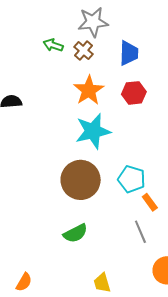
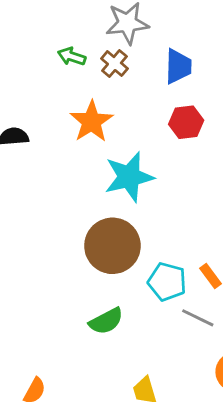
orange star: (89, 90) -> (92, 122), moved
cyan pentagon: (132, 179) -> (167, 282), moved
gray line: (140, 232) -> (198, 318), turned -40

